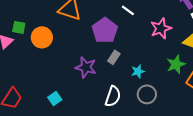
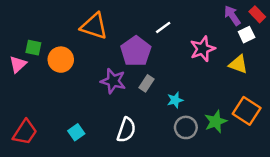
white line: (128, 10) -> (163, 27), turned -72
green star: (176, 64) -> (216, 122), moved
purple star: (86, 67) -> (113, 81), moved
white semicircle: (113, 96) -> (126, 130), moved

